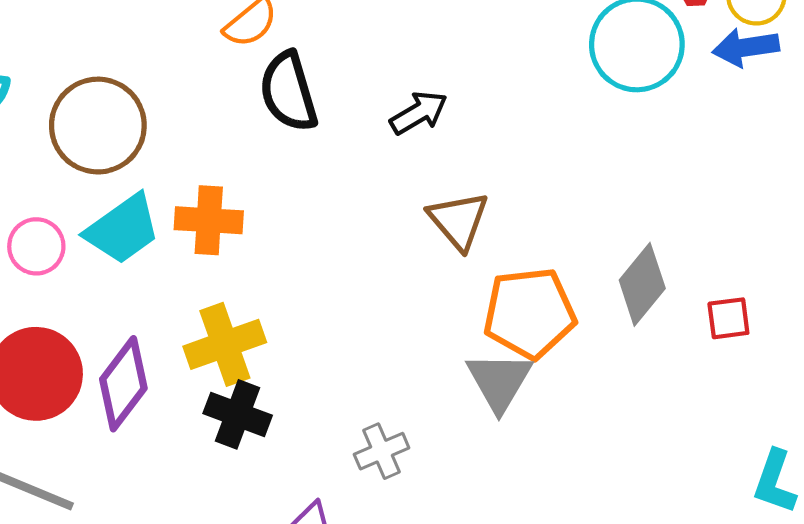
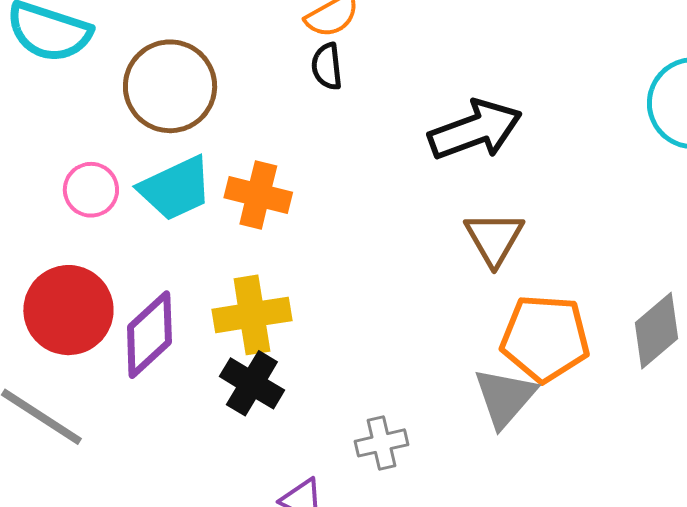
black semicircle: (288, 92) -> (327, 66), moved, size x0.6
black arrow: (419, 113) -> (475, 130), size x1.6

